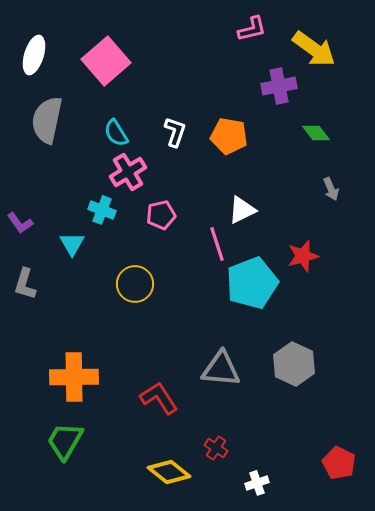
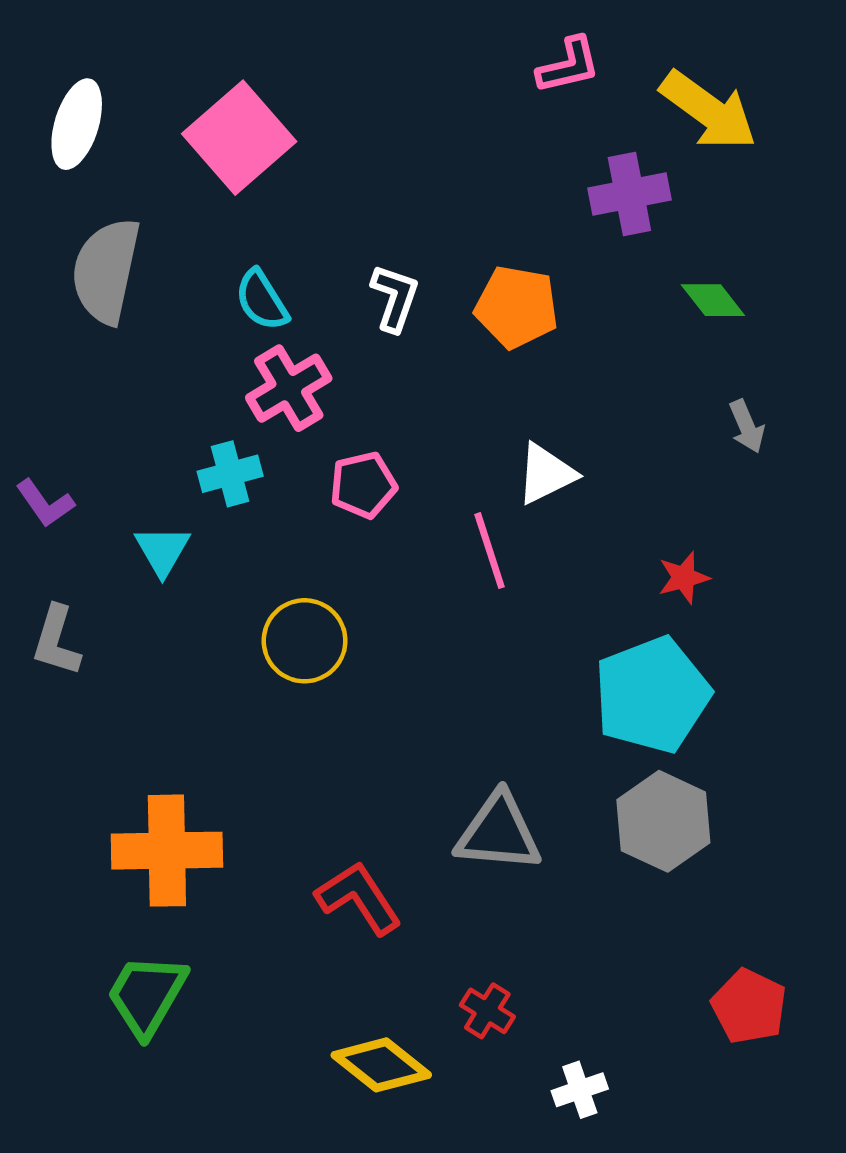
cyan cross: (102, 210) -> (230, 474), turned -36
red star: (303, 256) -> (684, 578), size x0.7
cyan pentagon: (252, 283) -> (652, 695), moved
red pentagon: (339, 463) -> (749, 1006), moved

